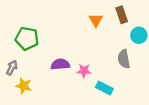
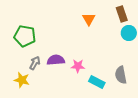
brown rectangle: (122, 15) -> (122, 14), moved
gray semicircle: (124, 59) -> (121, 75), moved
gray arrow: (12, 68) -> (35, 63), moved

